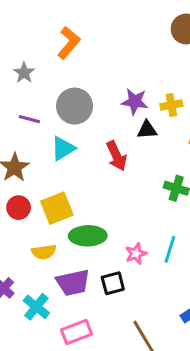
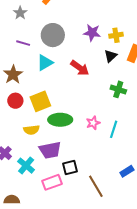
black triangle: (147, 130) -> (111, 56), moved, turned -40
red arrow: (116, 156) -> (80, 68), turned -30
pink star: (136, 254) -> (93, 123), moved
black square: (113, 283) -> (70, 167), moved

